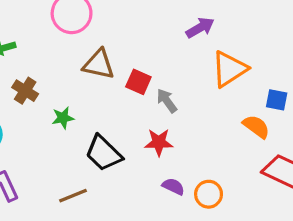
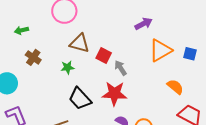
blue square: (277, 100) -> (190, 54), moved
green star: (63, 118) -> (67, 67), moved
red star: (159, 142) -> (114, 94), size x1.4

